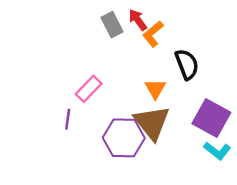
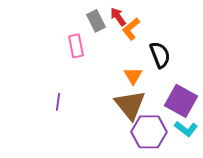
pink rectangle: (89, 89) -> (76, 46), moved, turned -55
purple hexagon: (124, 138) -> (149, 132), moved

